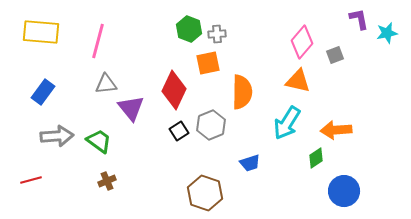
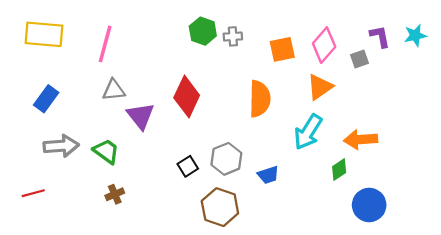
purple L-shape: (359, 19) -> (380, 36), moved
orange square: (208, 63) -> (282, 49), moved
orange triangle: (298, 81) -> (320, 87), turned -48
gray hexagon: (211, 125) -> (226, 159), moved
black square: (179, 131) -> (188, 166), moved

